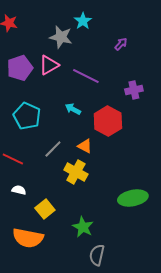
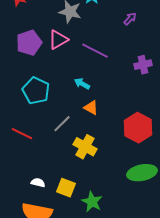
red hexagon: (108, 121) -> (138, 128), moved
orange triangle: (85, 146) -> (91, 108), moved
white semicircle: (19, 190) -> (38, 183), moved
yellow square: (45, 209) -> (66, 188), moved, turned -30

